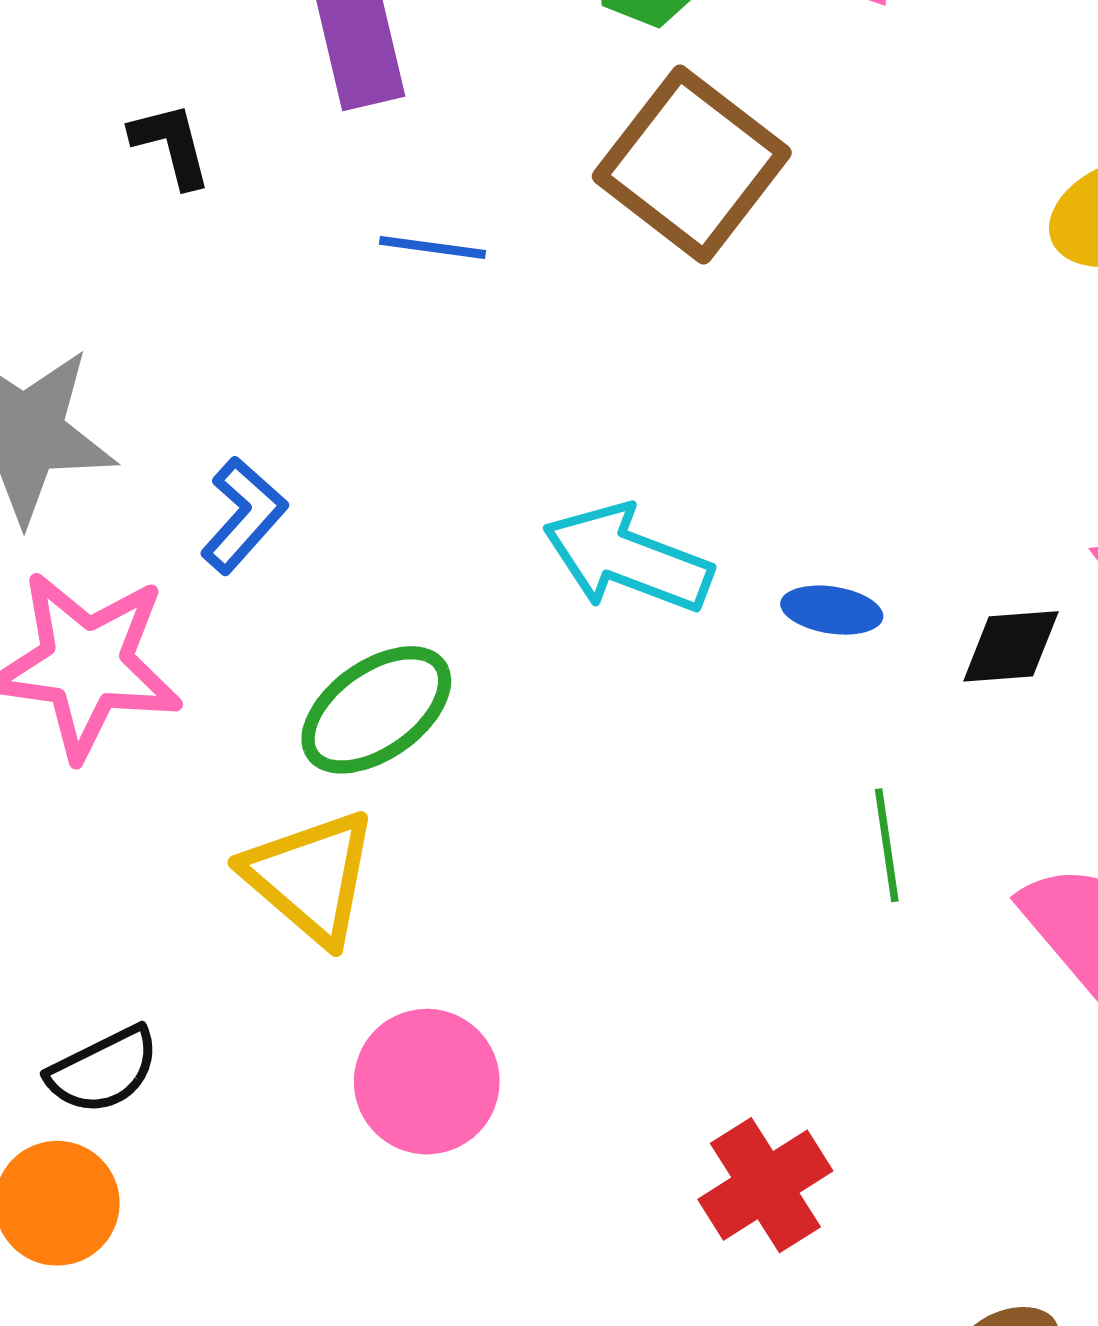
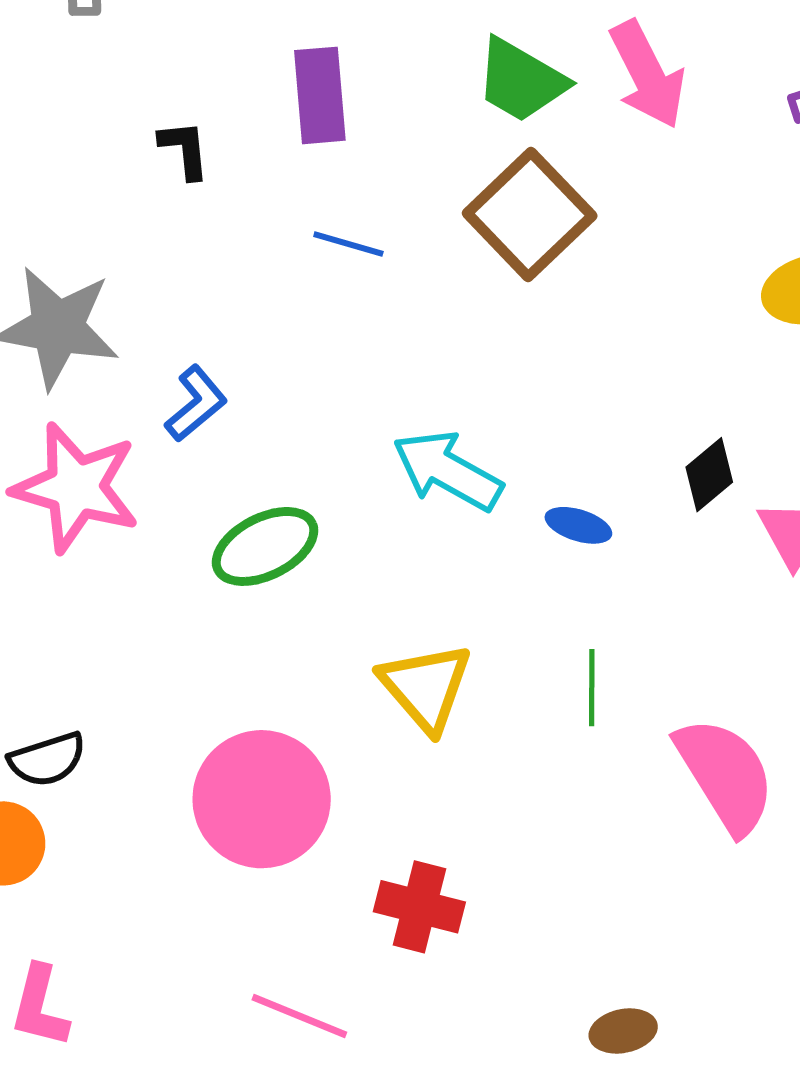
black diamond: (1011, 646) -> (709, 475), moved, turned -44
yellow triangle: (310, 877) -> (426, 687), moved
pink circle: (427, 1082) -> (262, 799), size x1.4
red cross: (765, 1185) -> (419, 907), moved, turned 38

